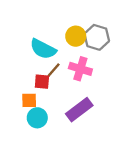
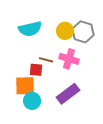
cyan semicircle: (43, 49) -> (30, 29), moved, turned -40
brown line: (54, 70) -> (46, 60), turned 64
orange square: (29, 100) -> (25, 86), size x1.5

